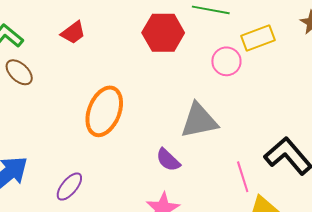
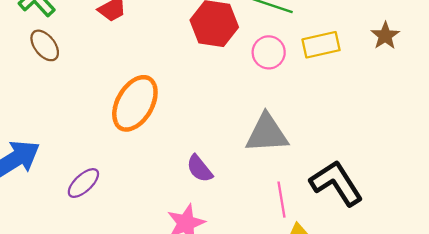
pink circle: (226, 61) -> (269, 52), moved
gray triangle: (199, 121) -> (267, 133), moved

